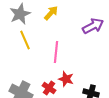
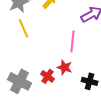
pink line: (56, 52) -> (73, 41), moved

